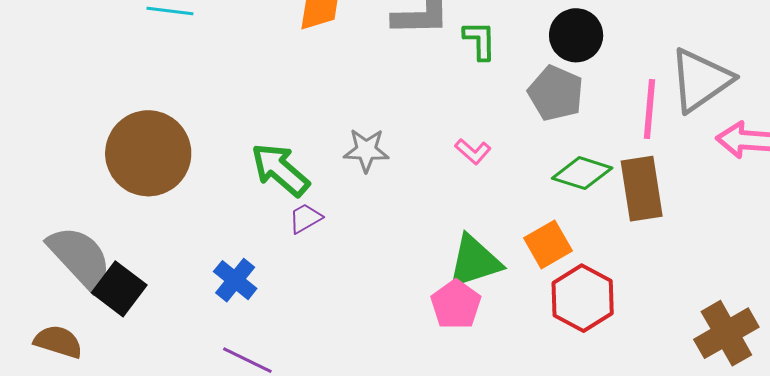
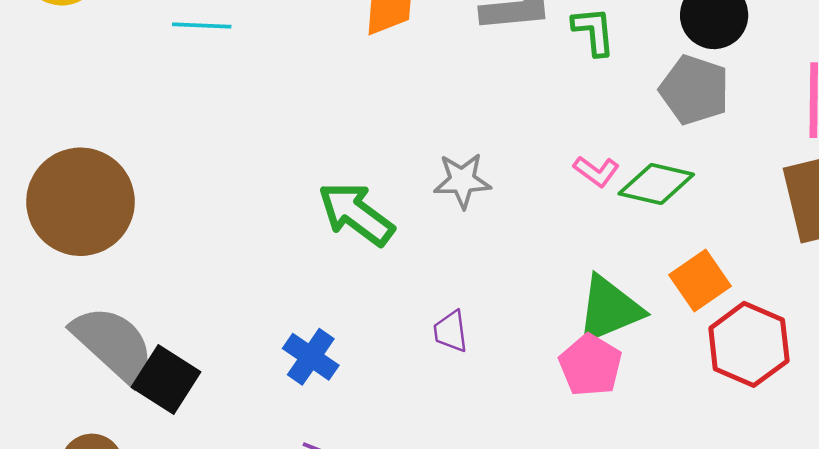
brown circle: (148, 153) -> (80, 202), moved
green diamond: (582, 173) -> (656, 184), moved
purple trapezoid: (305, 218) -> (451, 331), moved, turned -63

